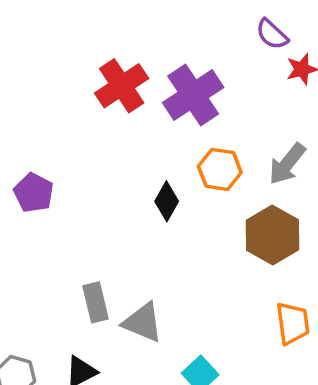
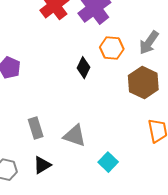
gray rectangle: (95, 302) -> (36, 128), moved

